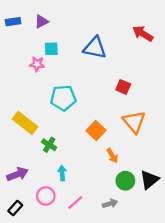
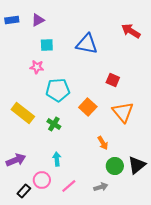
pink star: (37, 64) -> (37, 67), moved
orange square: (96, 131) -> (88, 107), moved
green cross: (49, 145) -> (54, 124), moved
black rectangle: (15, 208) -> (24, 191), moved

